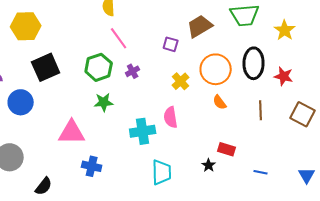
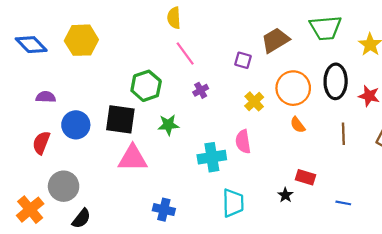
black square: (46, 67) -> (120, 119), moved, turned 32
green hexagon: (99, 67) -> (146, 86), moved
blue cross: (92, 166) -> (164, 210), moved
black semicircle: (44, 186) -> (81, 219), moved

